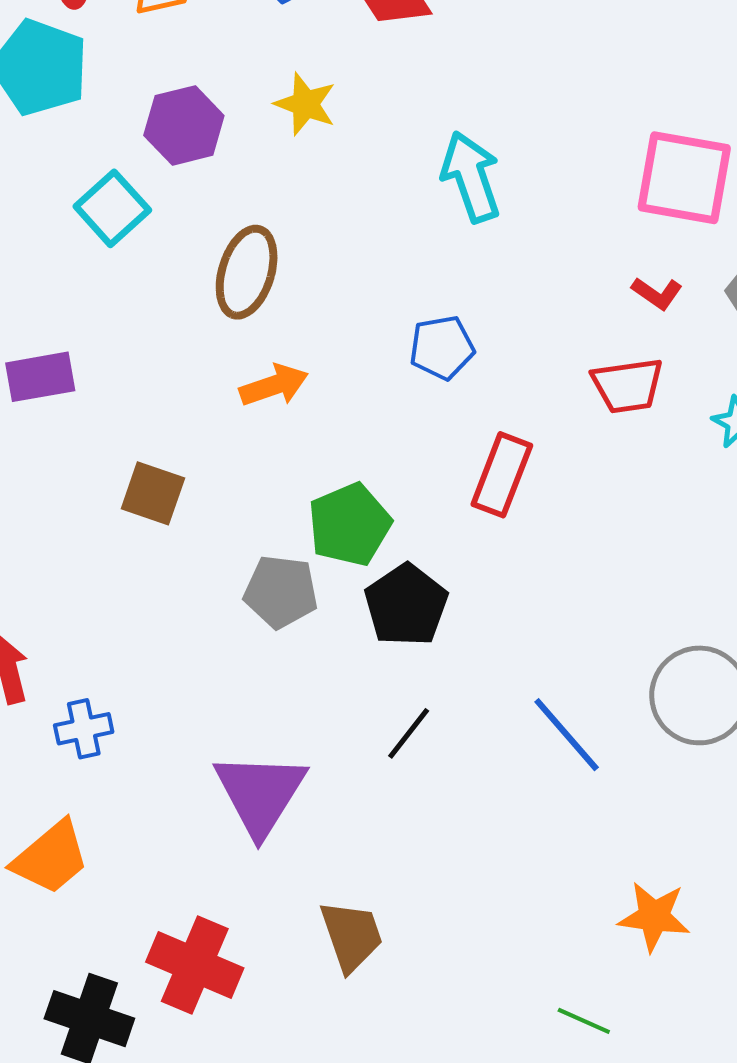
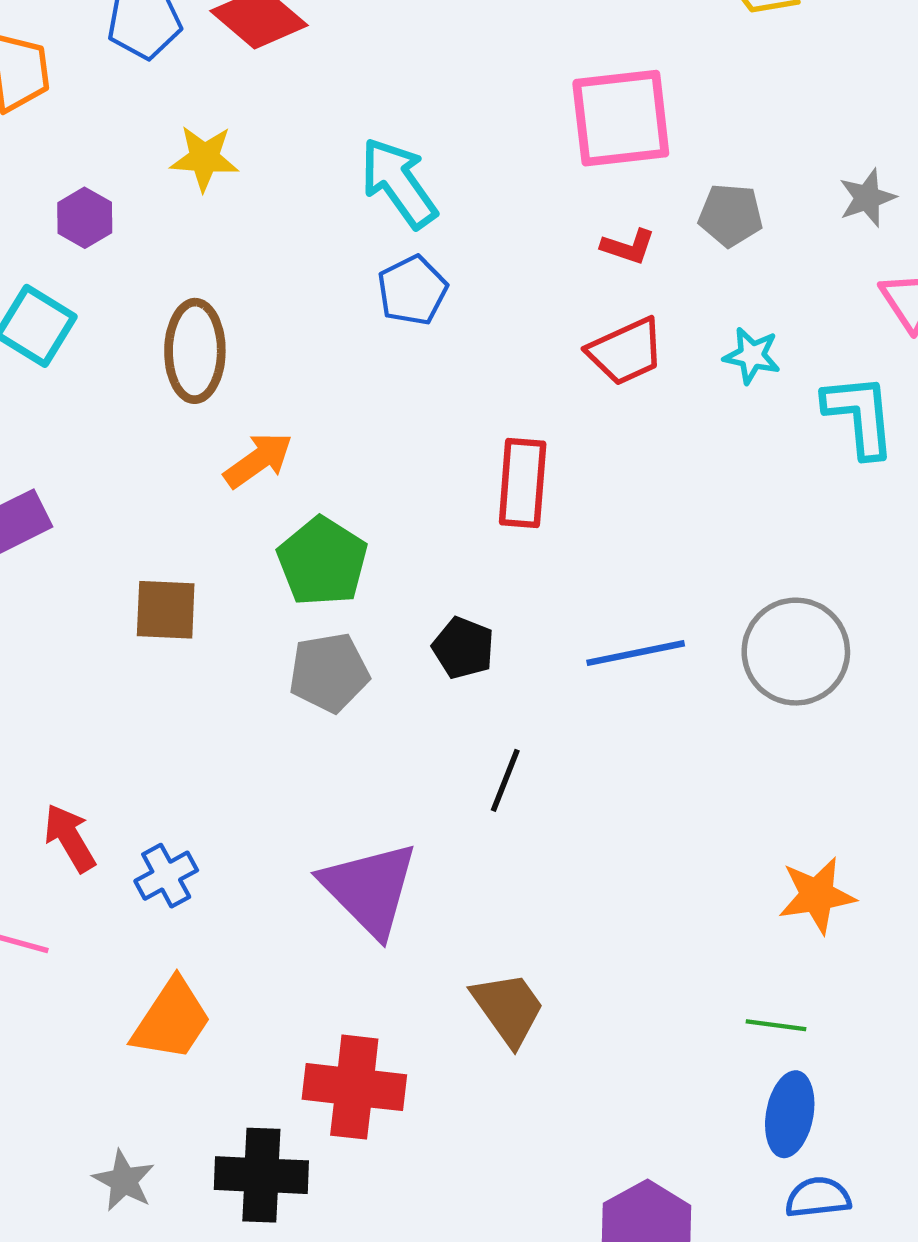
purple hexagon: (184, 125) -> (85, 218), size x0.7
blue pentagon: (442, 348) -> (412, 290), moved
green pentagon: (350, 525) -> (322, 562), moved
black pentagon: (406, 605) -> (463, 648), size x0.7
blue line: (567, 735) -> (636, 653), moved, turned -44

